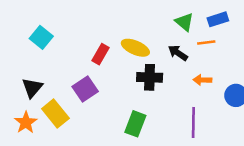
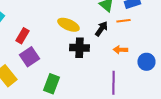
black arrow: (178, 53) -> (101, 29), turned 91
red rectangle: (101, 54) -> (22, 36), moved
green rectangle: (135, 124) -> (51, 84), moved

